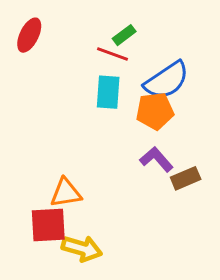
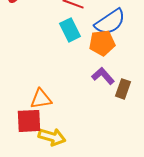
cyan rectangle: (108, 92) -> (70, 30), turned -30
brown rectangle: (186, 178) -> (123, 89), turned -48

